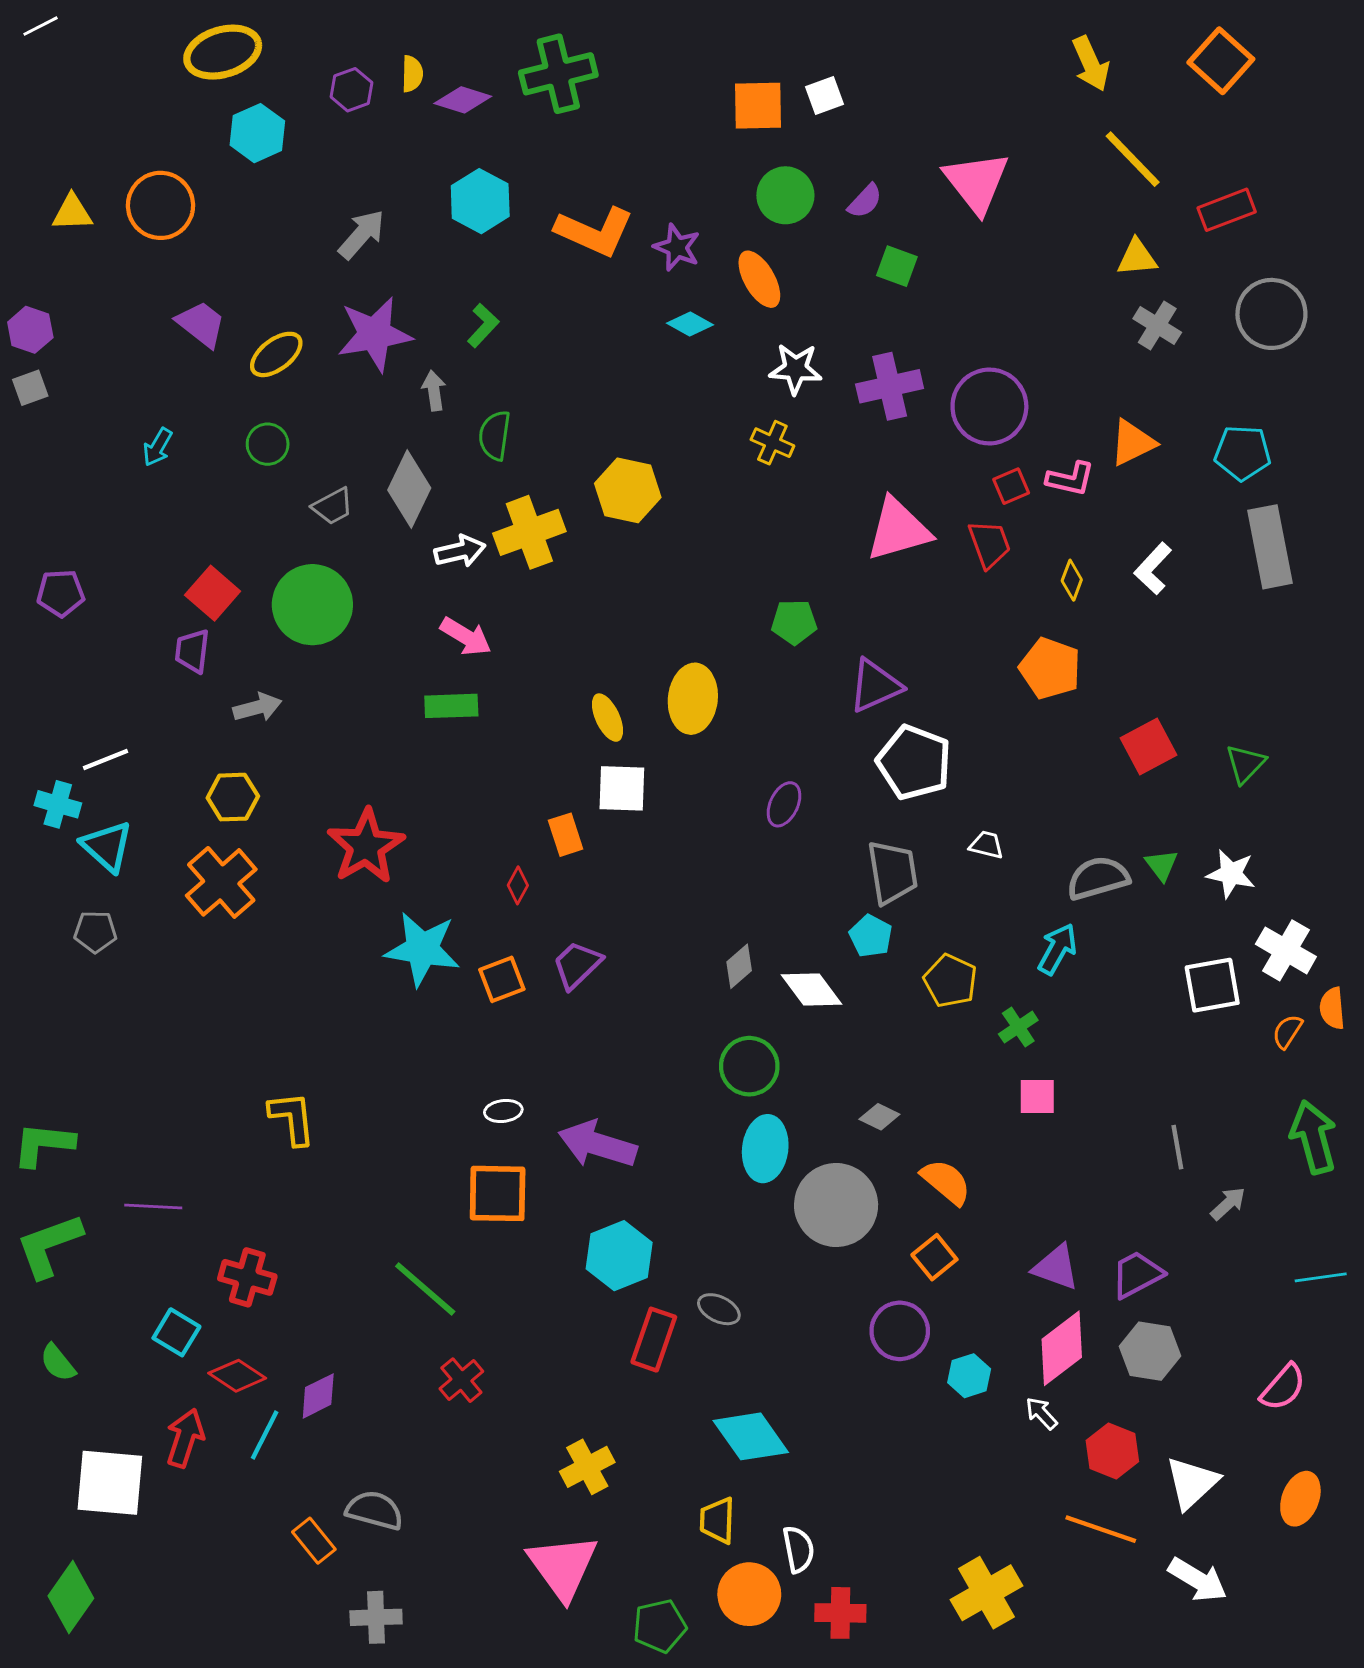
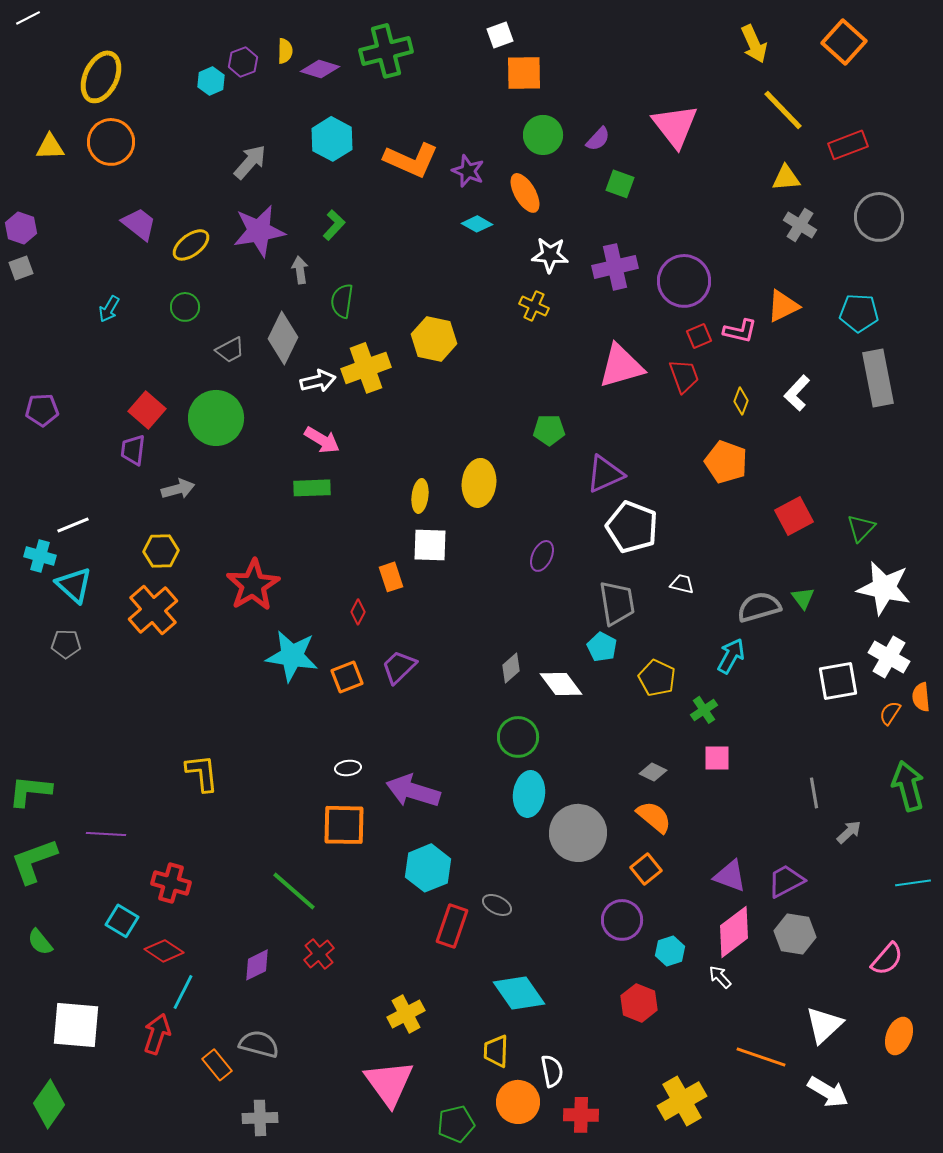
yellow ellipse: (223, 52) -> (101, 77), moved, turned -48
white square: (824, 95) -> (500, 35), moved
cyan hexagon: (257, 133) -> (211, 81), moved, size x0.7
yellow ellipse: (608, 718) -> (420, 496), turned 32
white star: (1231, 874) -> (884, 588), moved, size x1.6
gray diamond: (879, 1117) -> (653, 772), moved
purple diamond: (318, 1396) -> (257, 965), moved
red arrow: (185, 1438) -> (157, 1034), moved
red hexagon: (1112, 1451) -> (639, 1003), moved

